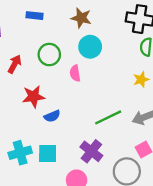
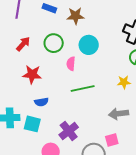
brown star: (81, 18) -> (76, 16), moved, turned -30
blue semicircle: (52, 116) -> (41, 102), moved
green line: (108, 117) -> (83, 89), moved

